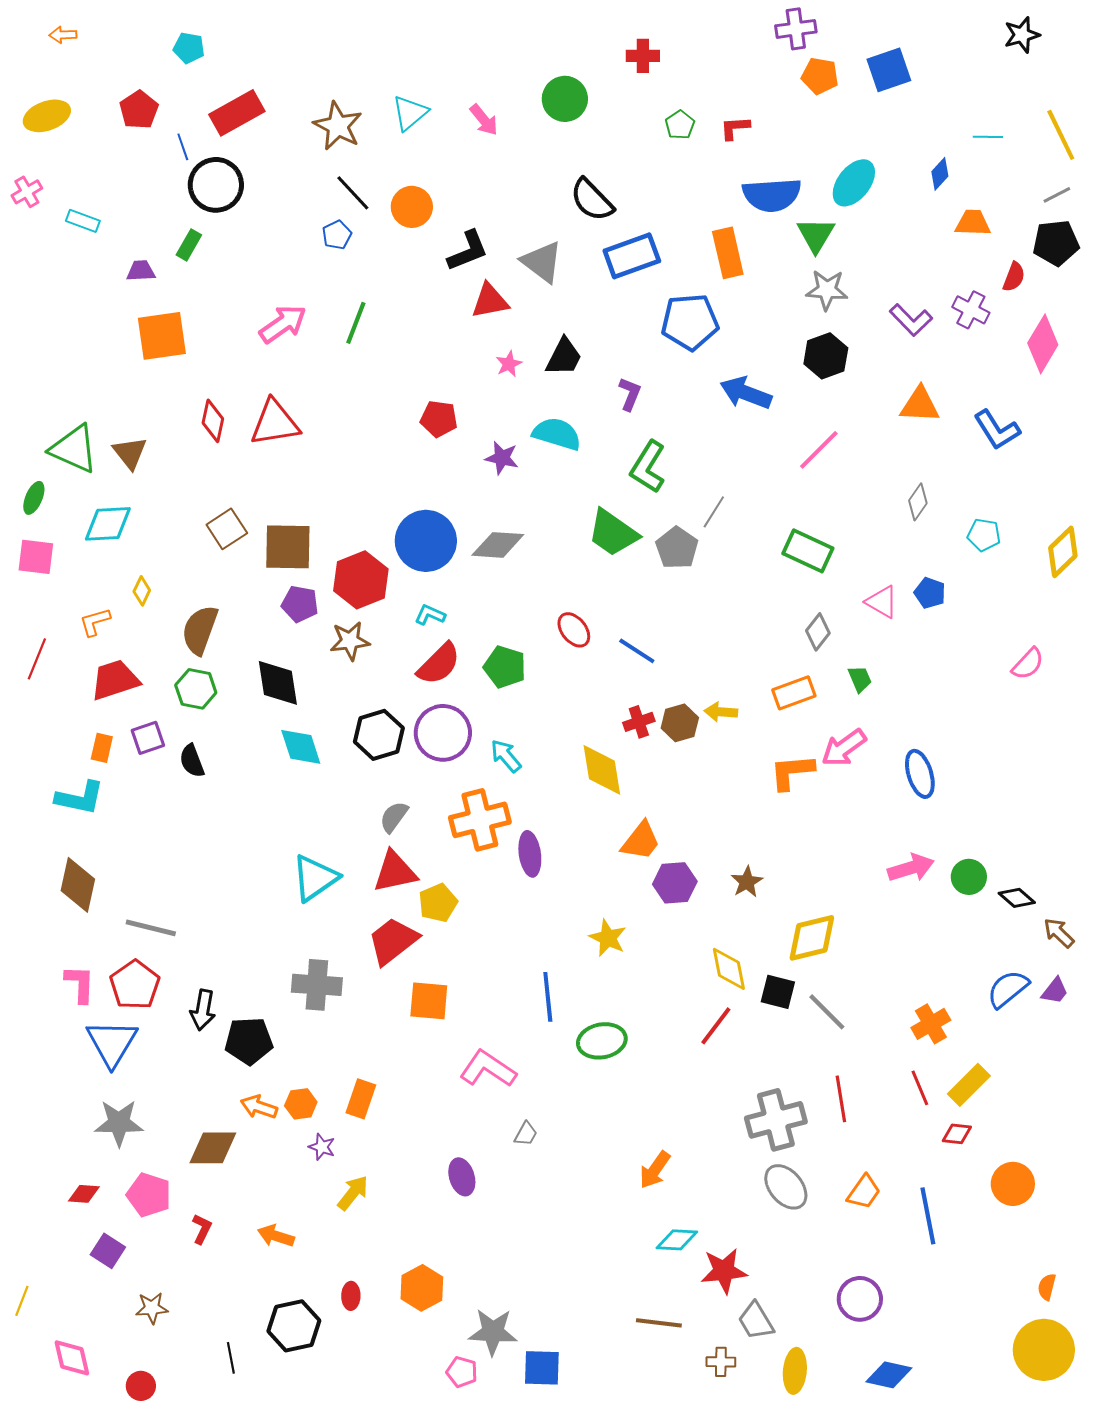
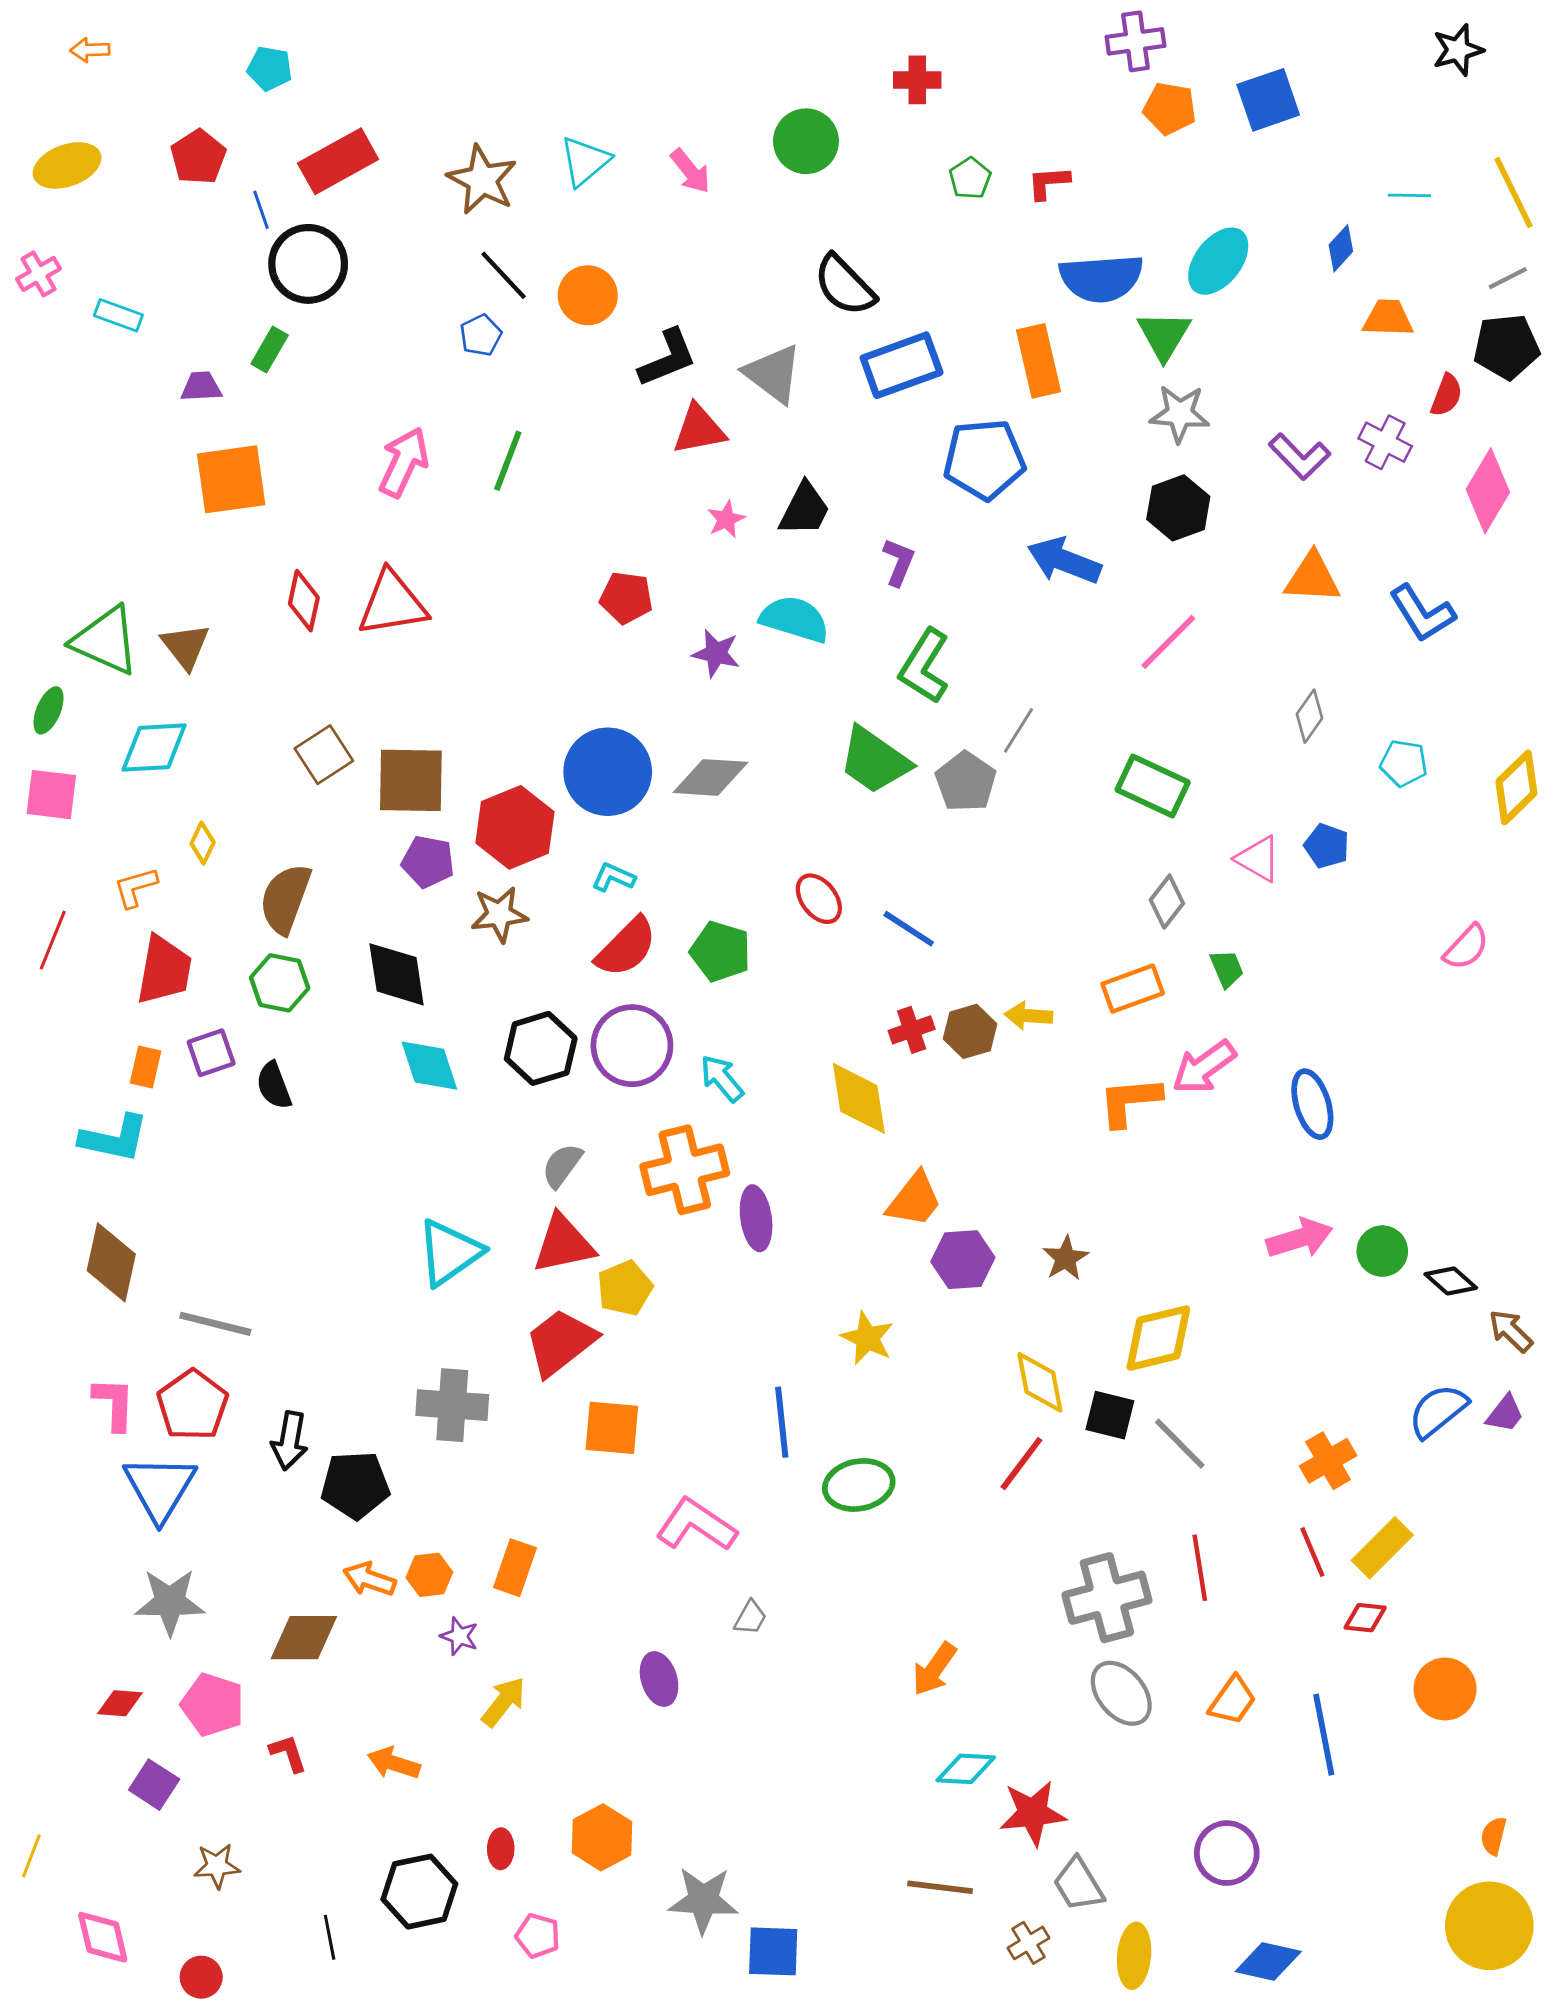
pink arrow: (283, 324) -> (404, 462), turned -30
red trapezoid: (115, 680) -> (164, 970), turned 118
red L-shape: (202, 1229) -> (288, 1753), turned -44
brown cross: (721, 1362) -> (1029, 1943), turned -32
pink pentagon: (462, 1372) -> (538, 1936), moved

